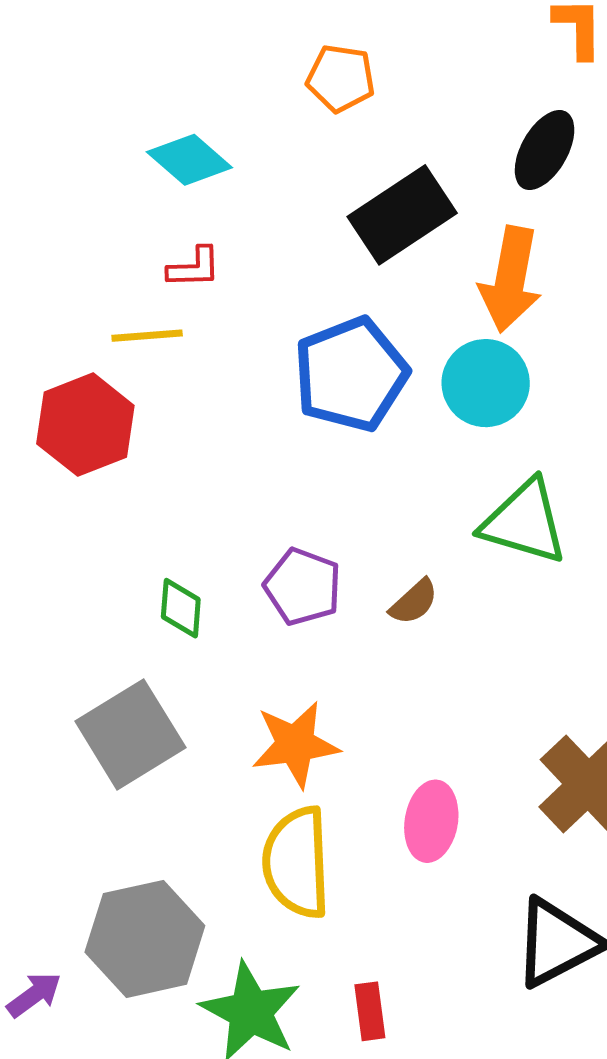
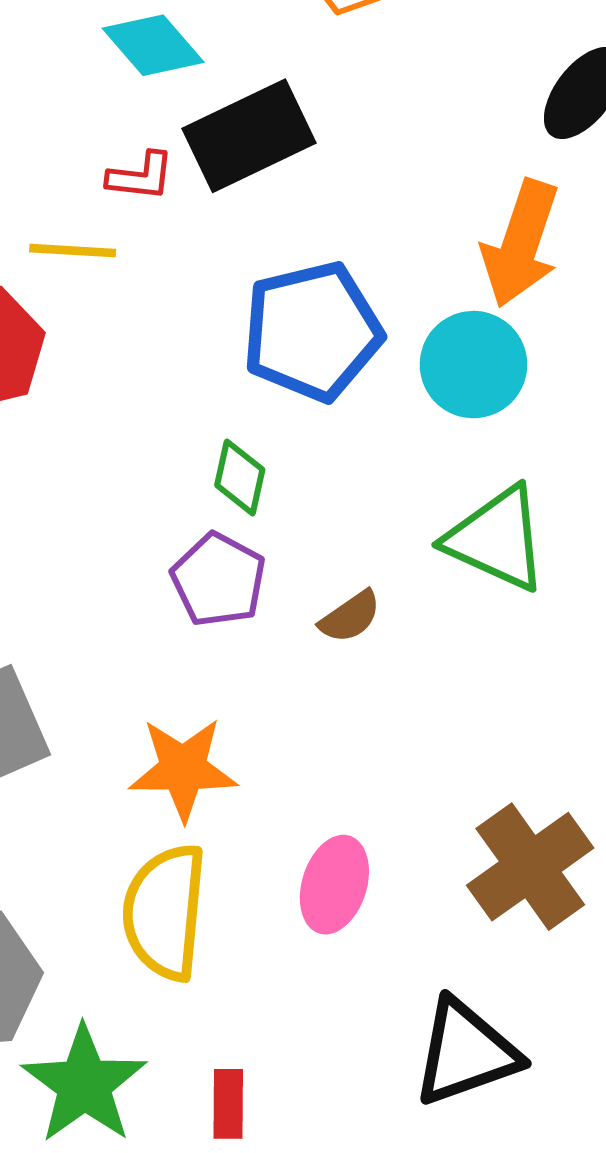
black rectangle: (402, 215) -> (249, 136), moved
green diamond: (181, 608) -> (240, 477), moved

